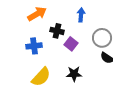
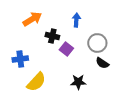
blue cross: (34, 46) -> (20, 59), moved
black star: (74, 74) -> (78, 82), moved

